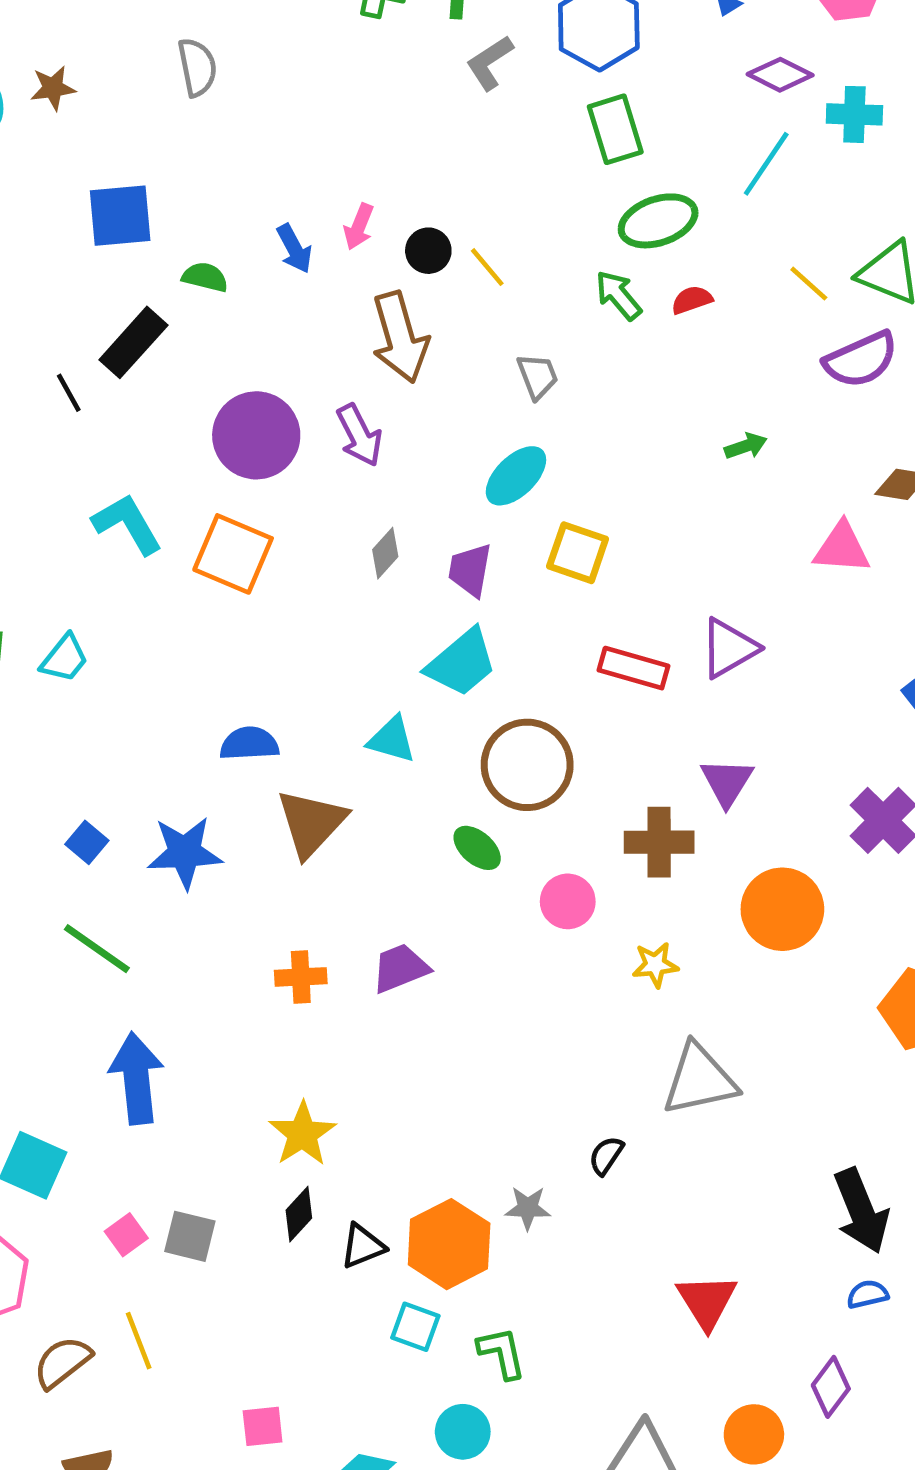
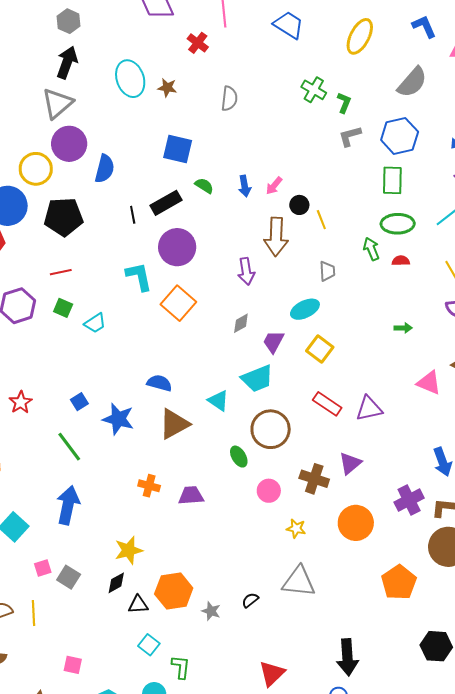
purple circle: (256, 435) -> (177, 247), moved
orange hexagon: (449, 1244) -> (174, 591), moved

